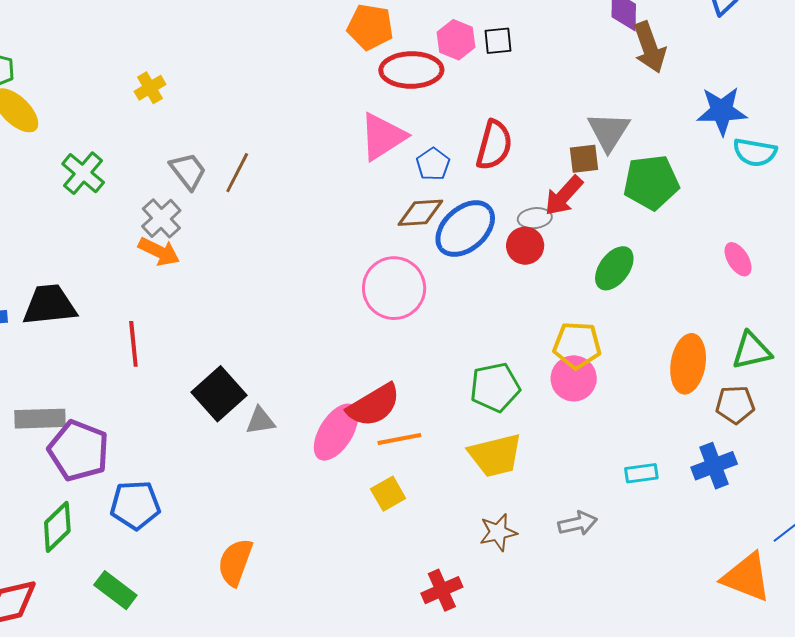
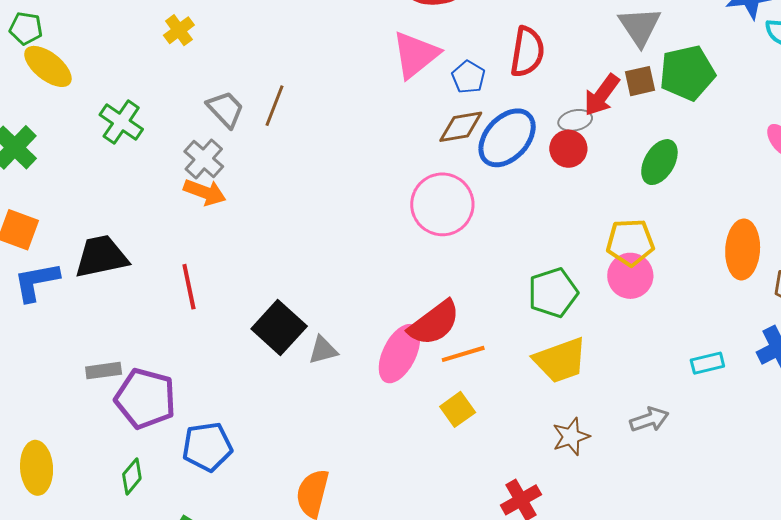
brown square: (584, 159) -> (640, 81), moved
gray rectangle: (40, 419) -> (104, 371), size x0.7
green diamond: (57, 527) -> (132, 476), size x0.7

